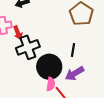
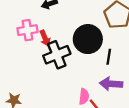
black circle: (49, 67) -> (88, 39), moved
purple arrow: (74, 73) -> (111, 84), turned 36

